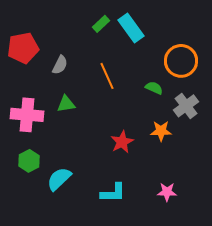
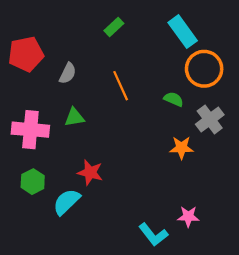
cyan rectangle: (131, 28) -> (183, 32), moved
red star: (122, 142) -> (90, 172), moved, turned -30
cyan L-shape: (113, 193) -> (153, 235), moved, turned 52

